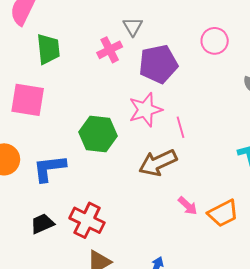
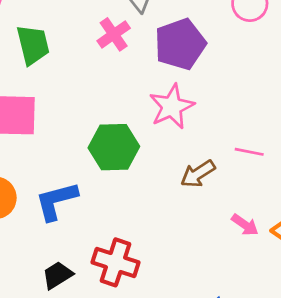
pink line: (180, 127) -> (249, 152), moved, turned -55
brown arrow: (158, 163) -> (198, 174), size x0.7

